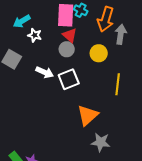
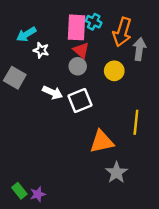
yellow line: (118, 84) -> (136, 122), moved
orange triangle: (88, 115) -> (102, 142), turned 30
gray star: (101, 142) -> (117, 172), turned 30

